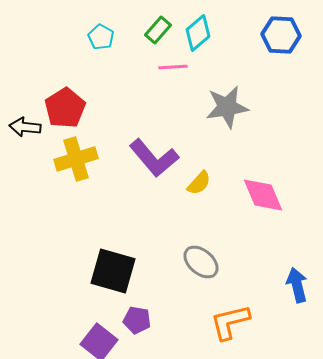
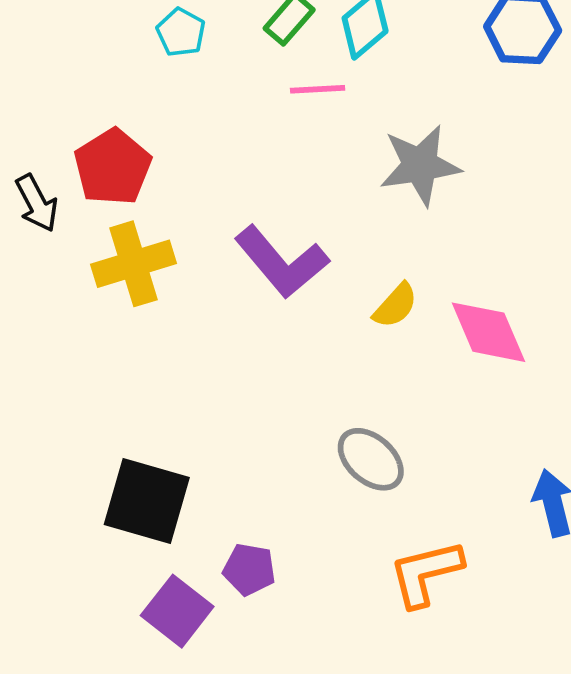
black arrow: (25, 127) -> (37, 203), turned -124
yellow semicircle: (199, 183) -> (395, 306), moved
black square: (113, 271) -> (147, 501), moved

